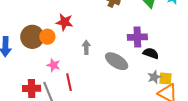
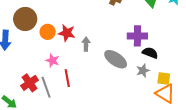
red star: (65, 22) -> (67, 33), moved
brown circle: (32, 37) -> (25, 19), moved
gray star: (154, 77) -> (143, 71), moved
red cross: (32, 88) -> (30, 83), turned -36

